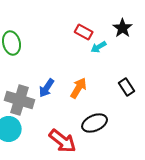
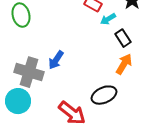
black rectangle: (127, 87) -> (123, 38), moved
orange arrow: (79, 88) -> (124, 64), moved

